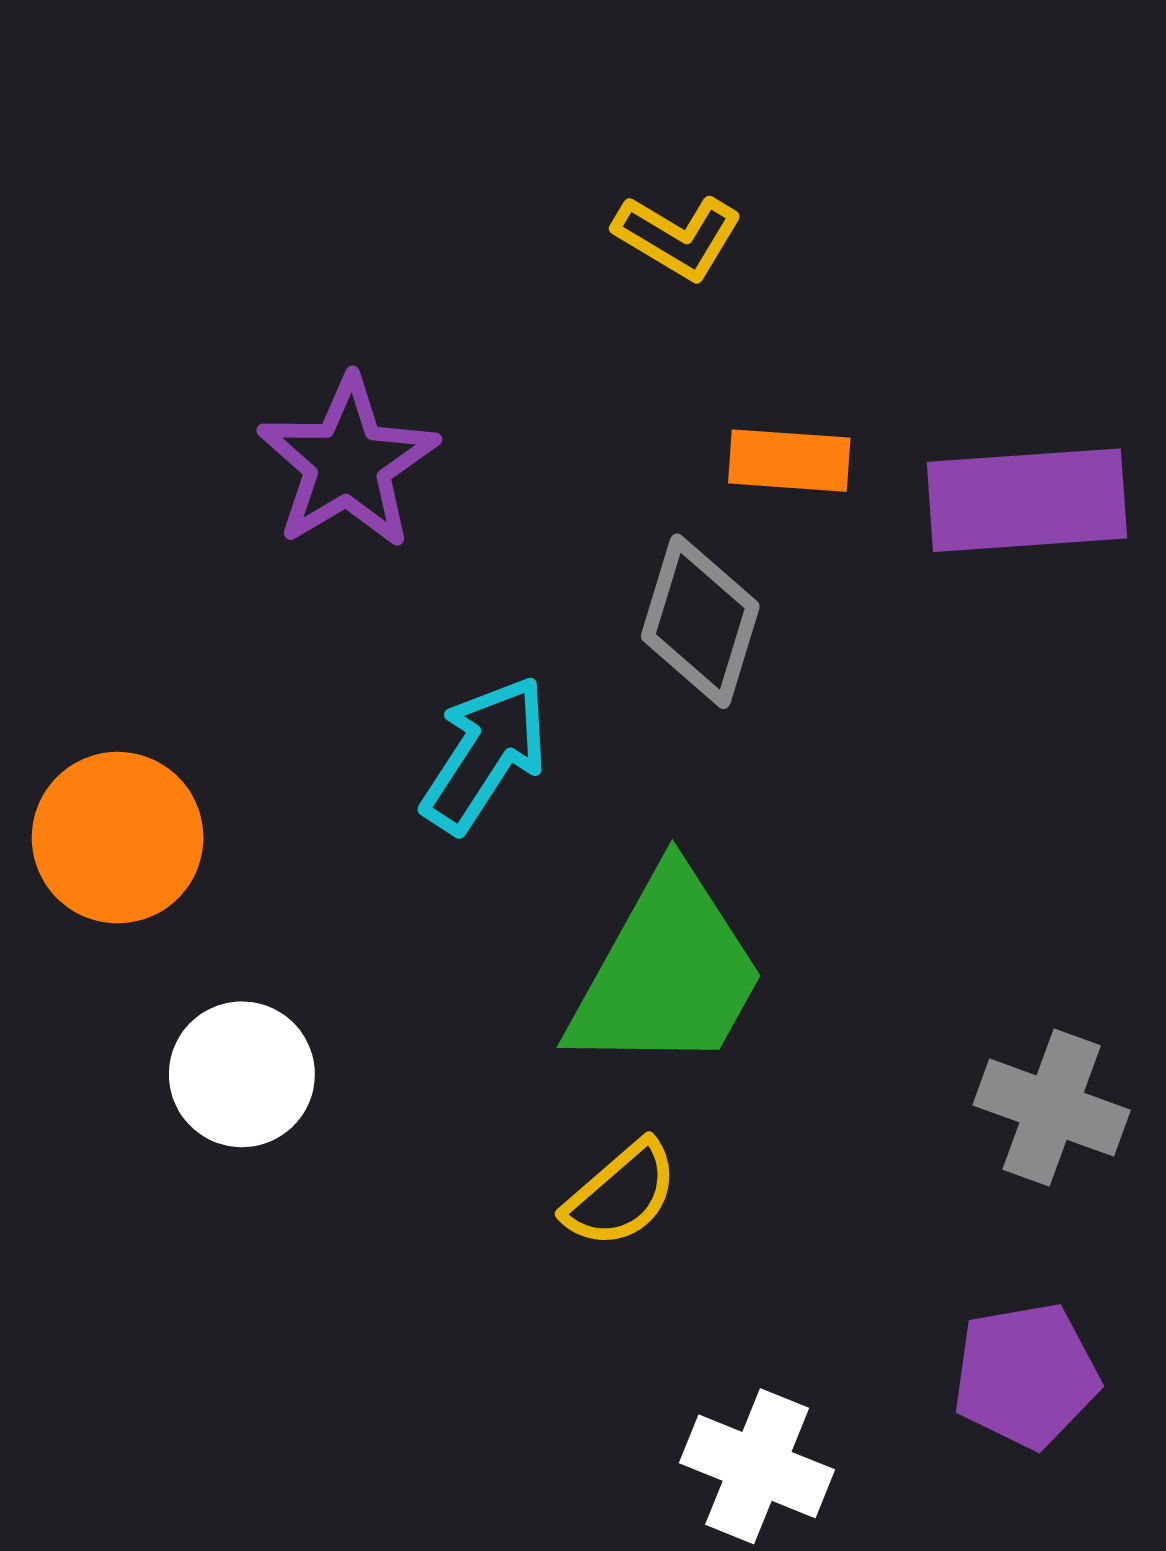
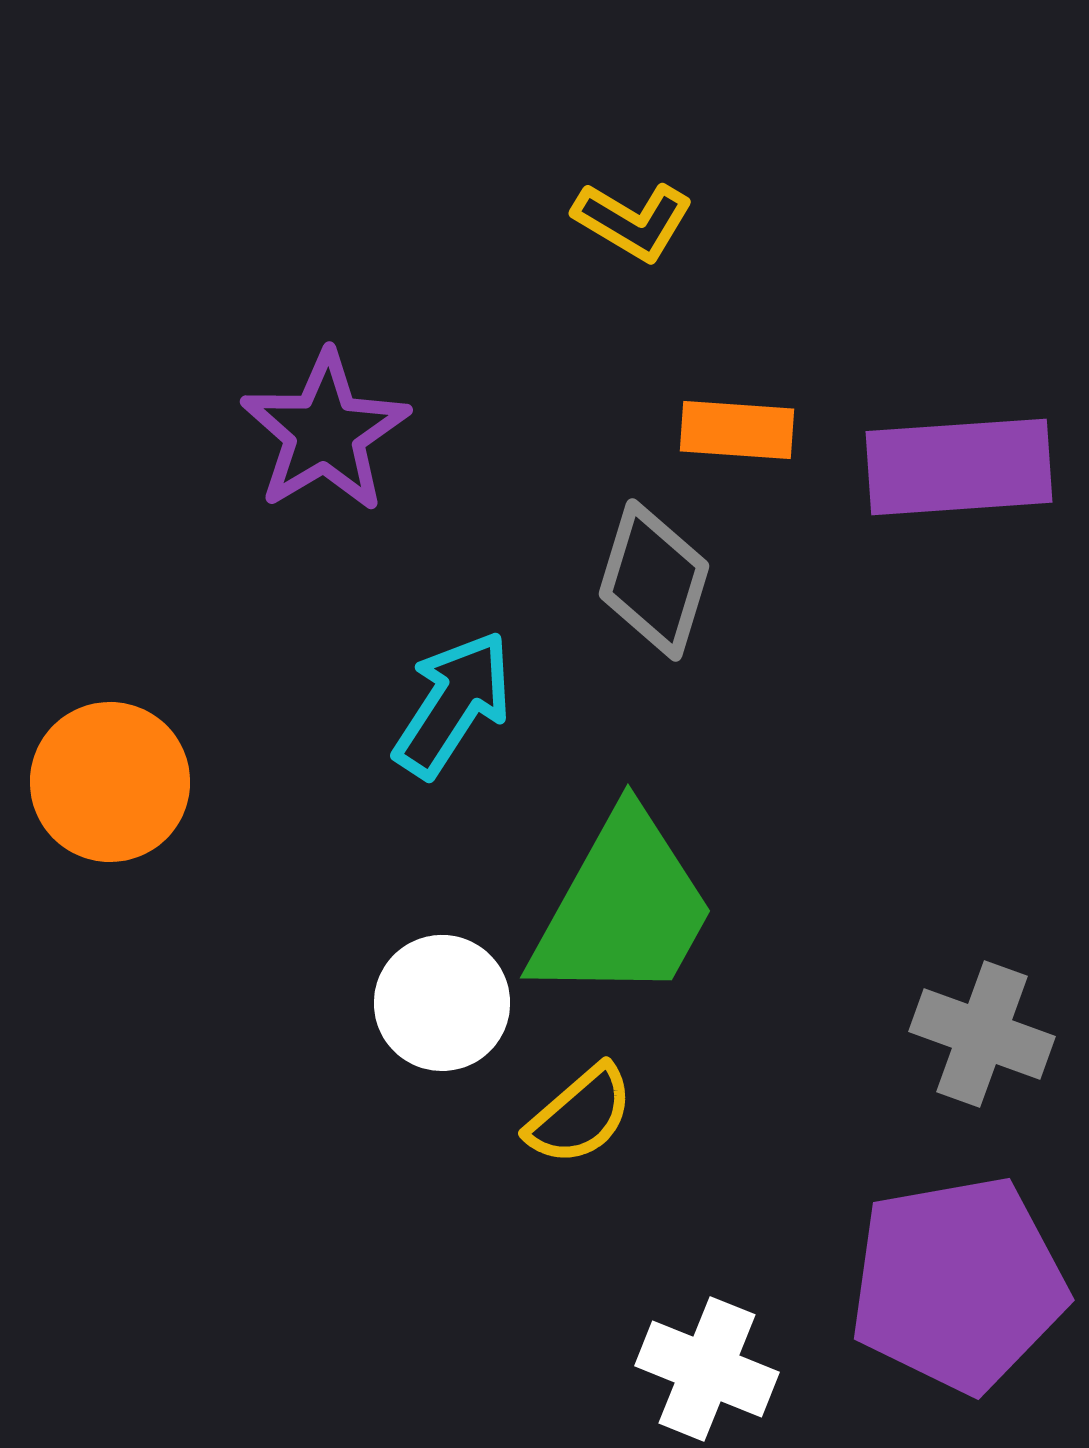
white circle: (242, 1074) -> (442, 1003), moved
purple pentagon: (1026, 1375) -> (958, 1284), size x1.6

